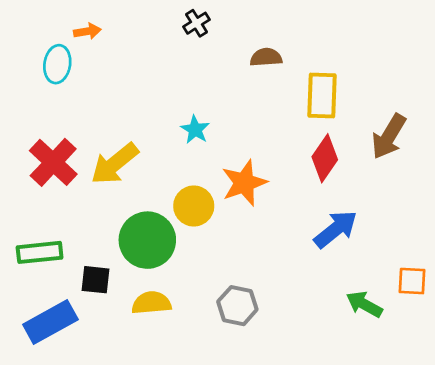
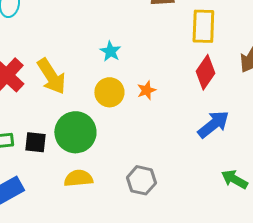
yellow arrow: (115, 164) -> (51, 76), turned -84
orange star: (244, 183) -> (146, 90), size x0.6
yellow circle: (194, 206) -> (109, 92), moved
black square: (96, 280) -> (35, 142), moved

